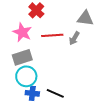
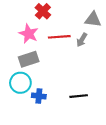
cyan circle: (26, 76) -> (20, 83), moved
black line: (55, 93) -> (79, 96), moved, turned -30

